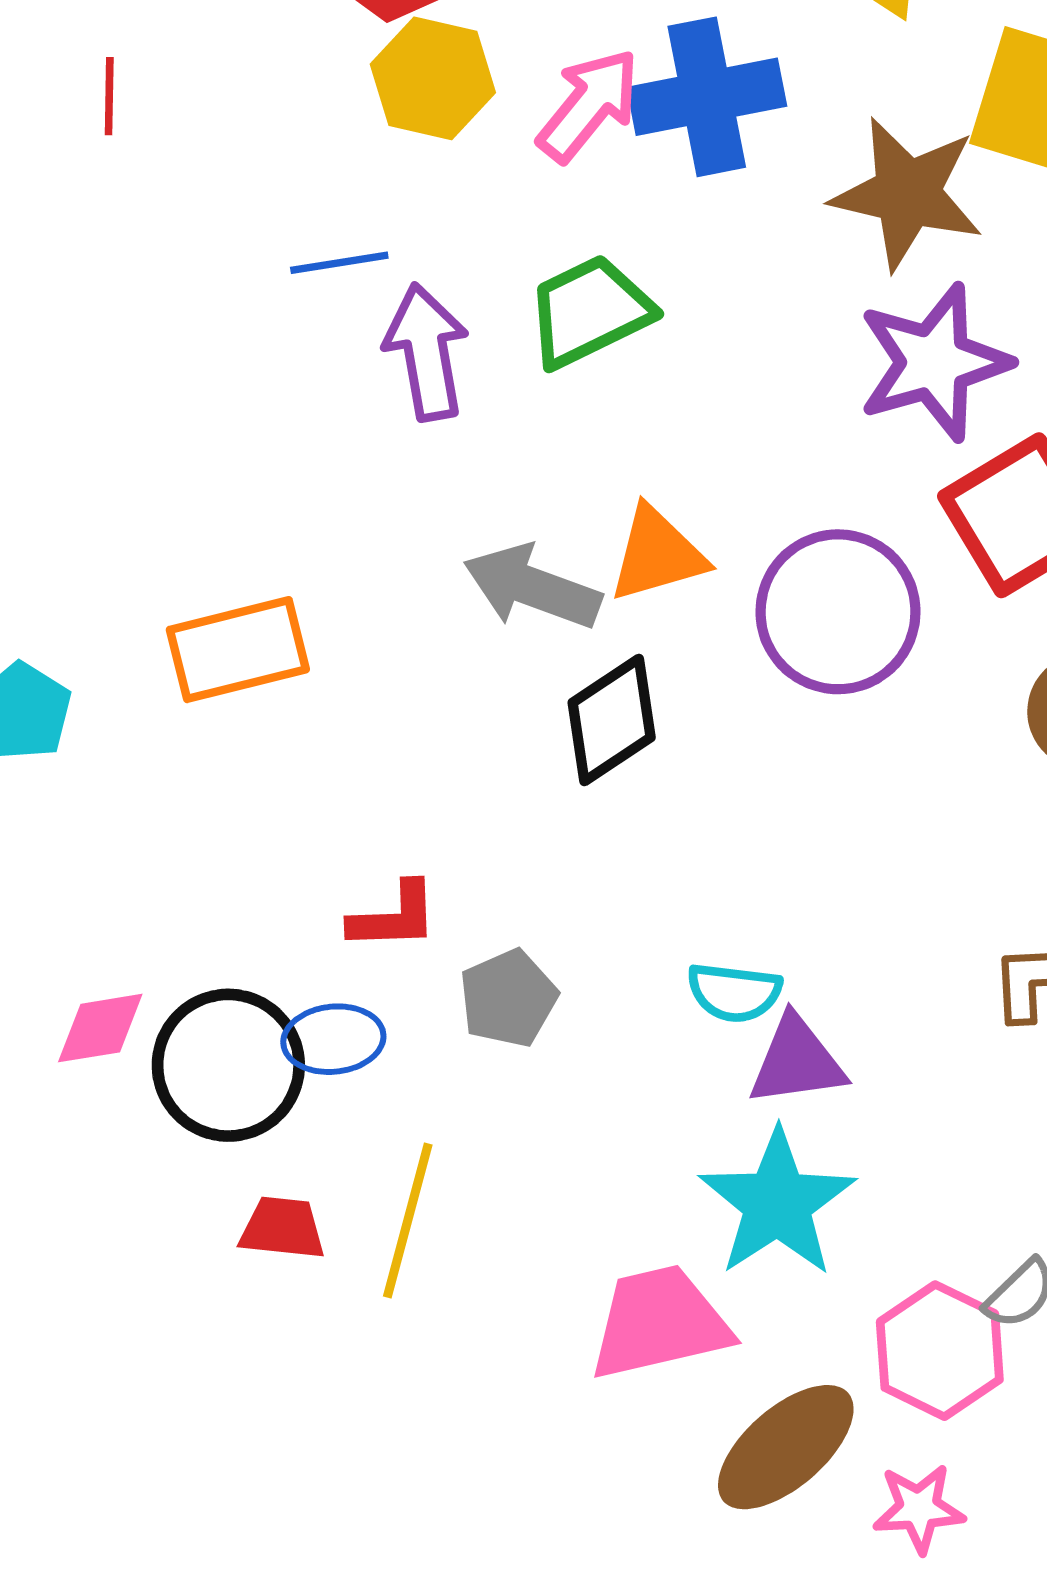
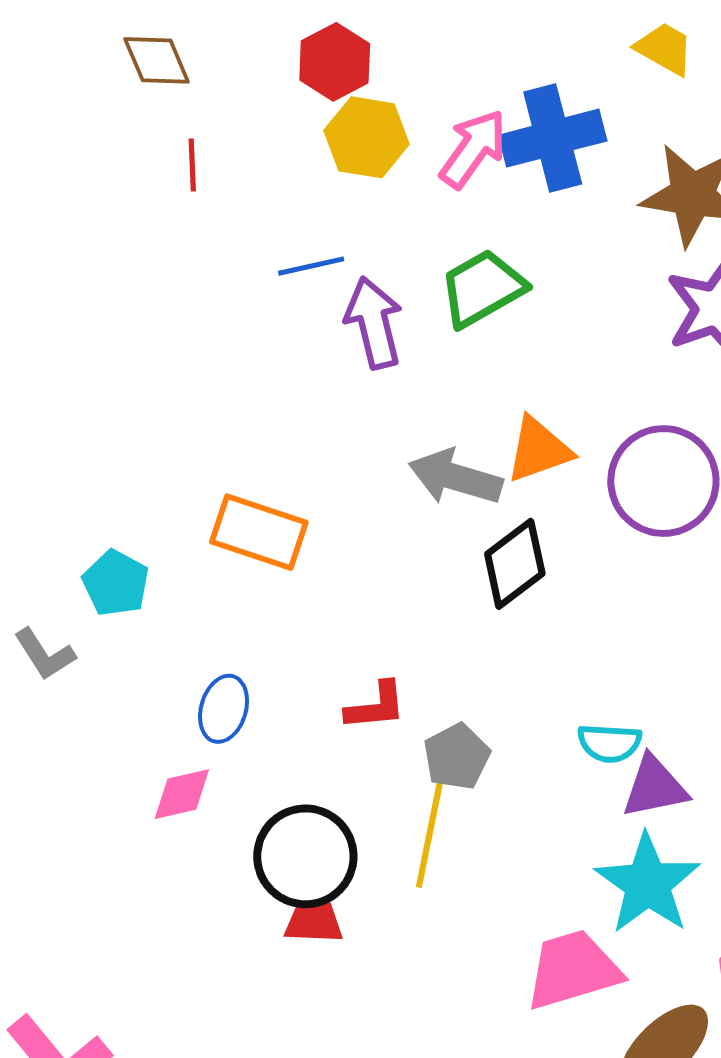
red line: (109, 96) -> (192, 165), moved
orange rectangle: (238, 650) -> (259, 532), turned 36
blue ellipse: (333, 1039) -> (224, 709), moved, turned -64
black circle: (228, 1065) -> (305, 856), moved
yellow line: (408, 1221) -> (429, 835), moved

